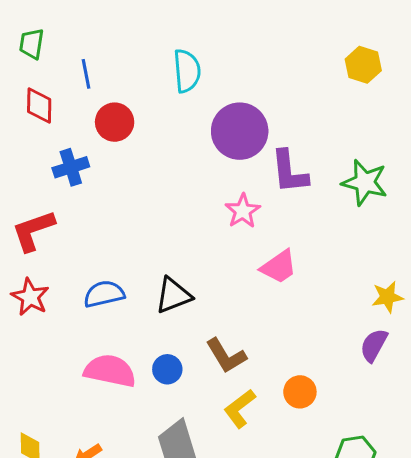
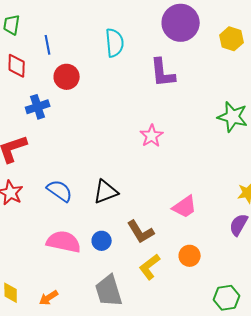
purple circle: (240, 131) -> (181, 23), moved
purple L-shape: (289, 172) -> (163, 73), moved
pink trapezoid: (279, 267) -> (185, 207), moved
blue semicircle: (104, 294) -> (60, 191), turned 48

